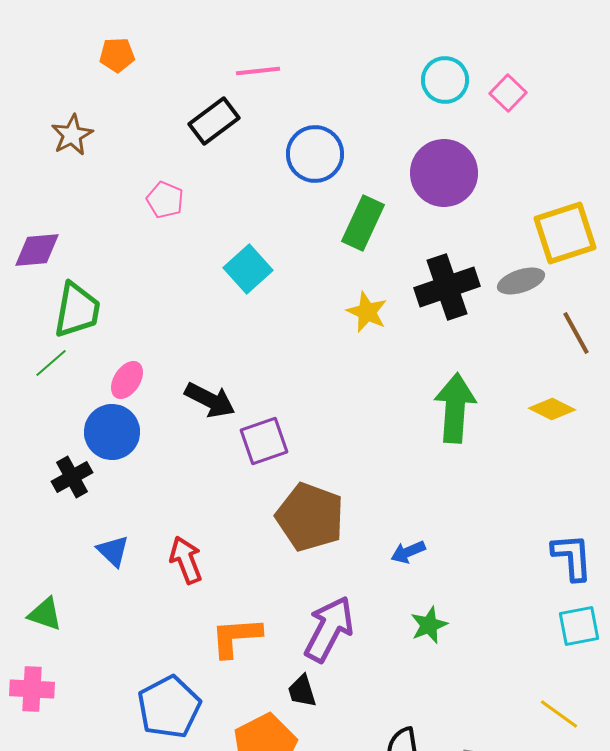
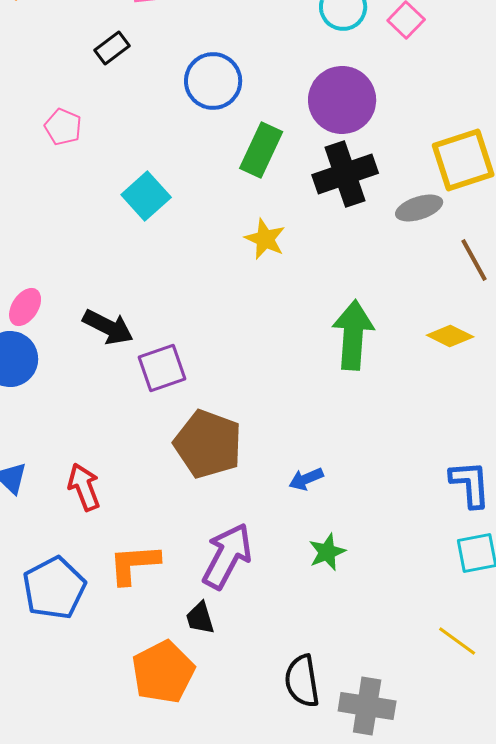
black rectangle: (214, 121) -> (112, 48), size x0.7
black cross: (447, 287) -> (345, 174), moved
blue pentagon: (169, 707) -> (54, 588), moved

